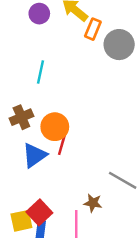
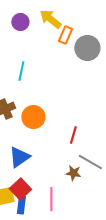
red line: (62, 145) -> (73, 135), moved
blue triangle: (35, 155) -> (19, 157), moved
brown star: (93, 203) -> (73, 173), moved

